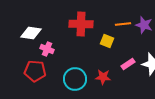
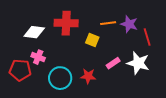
white diamond: (31, 33) -> (34, 32), moved
pink cross: (47, 49) -> (38, 57), moved

